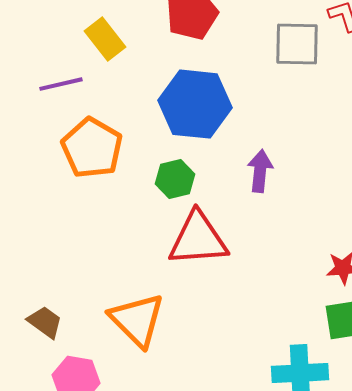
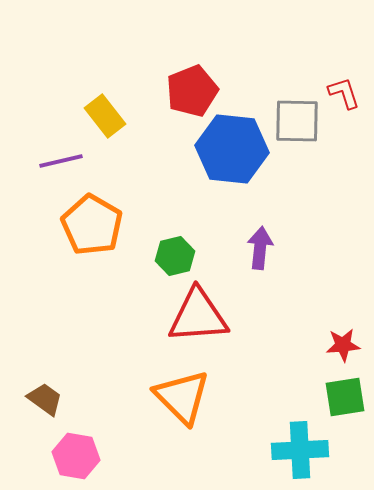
blue hexagon: (195, 104) -> (232, 149), moved
orange triangle: (137, 320) -> (182, 397), moved

